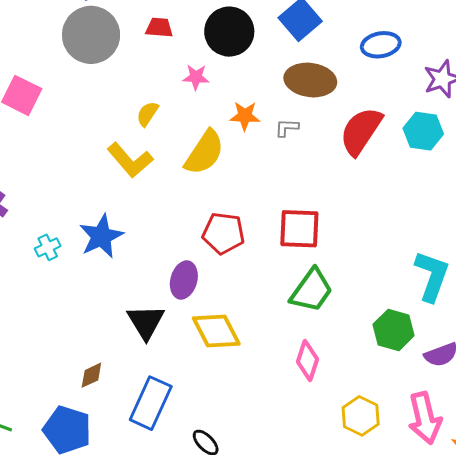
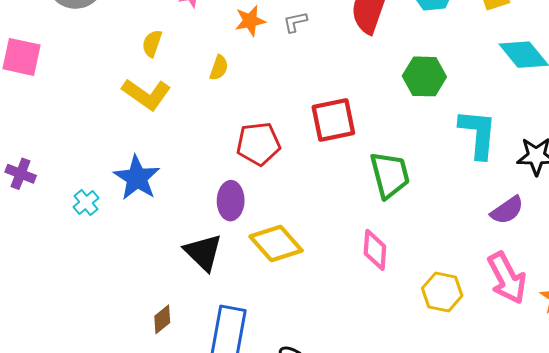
yellow semicircle: (204, 152) -> (219, 68), size x0.5
green trapezoid: (311, 291) -> (390, 175), moved, turned -36
green hexagon: (394, 330) -> (424, 76), moved

